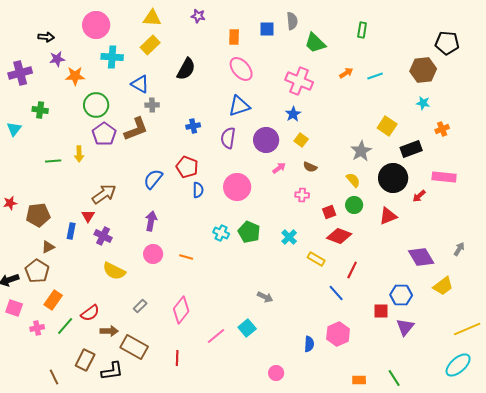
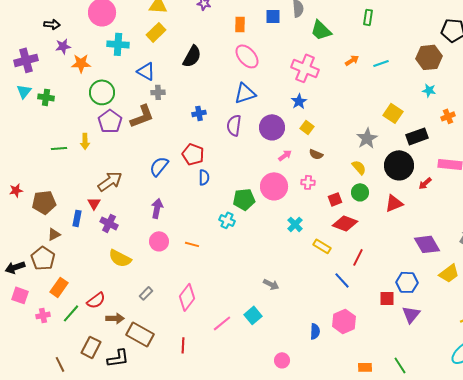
cyan triangle: (14, 129) -> (24, 91), moved
pink circle: (237, 187) -> (274, 186), moved
green pentagon: (249, 232) -> (244, 199), moved, turned -30

